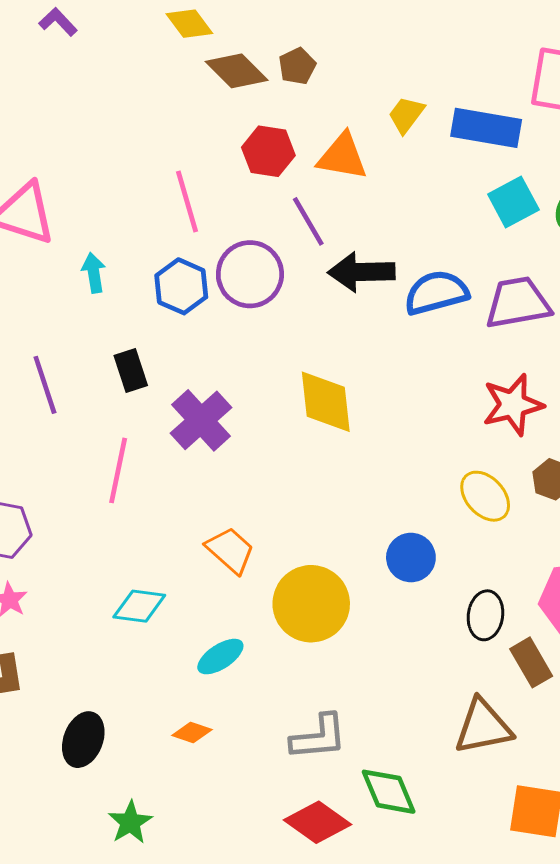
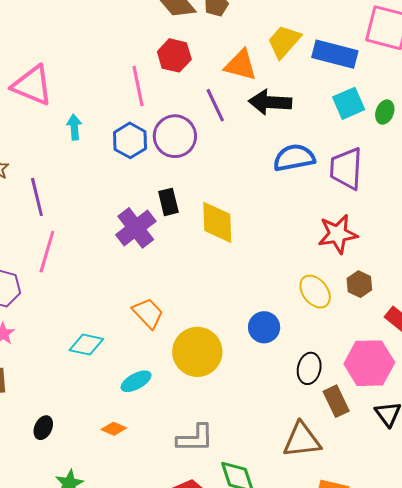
yellow trapezoid: (406, 115) -> (284, 41), size x1.4
red hexagon: (268, 151) -> (174, 55), moved
black arrow: (361, 272) -> (270, 102), moved
purple trapezoid: (518, 303) -> (346, 169), turned -81
black rectangle: (131, 371) -> (168, 202), moved
pink line: (118, 470) -> (47, 252), moved
black ellipse: (83, 740) -> (43, 428), size x0.7

